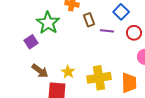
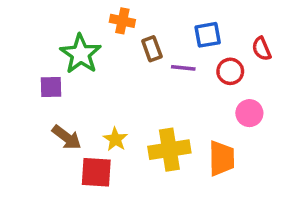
blue square: (121, 12) -> (208, 35), turned 35
purple square: (31, 42) -> (51, 87), turned 32

